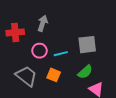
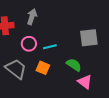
gray square: (87, 45) -> (89, 38), moved
green semicircle: (85, 72) -> (74, 65), turned -105

